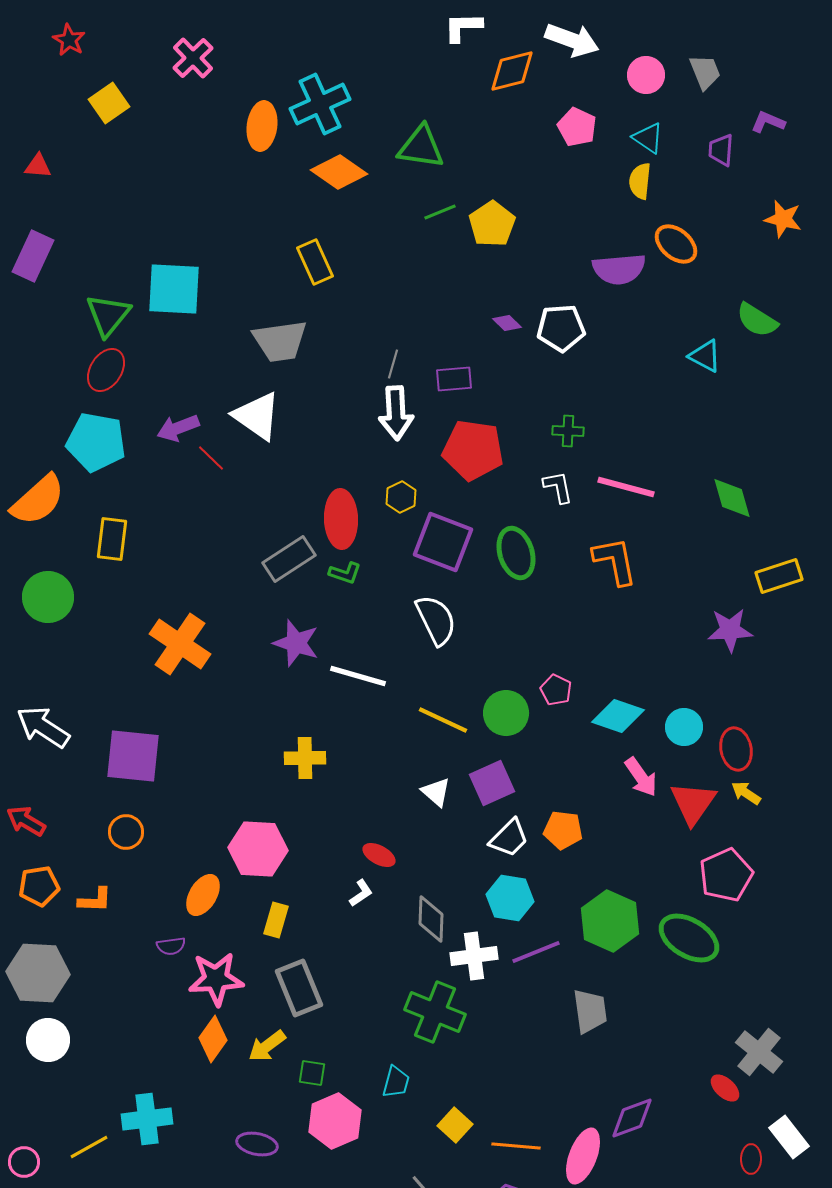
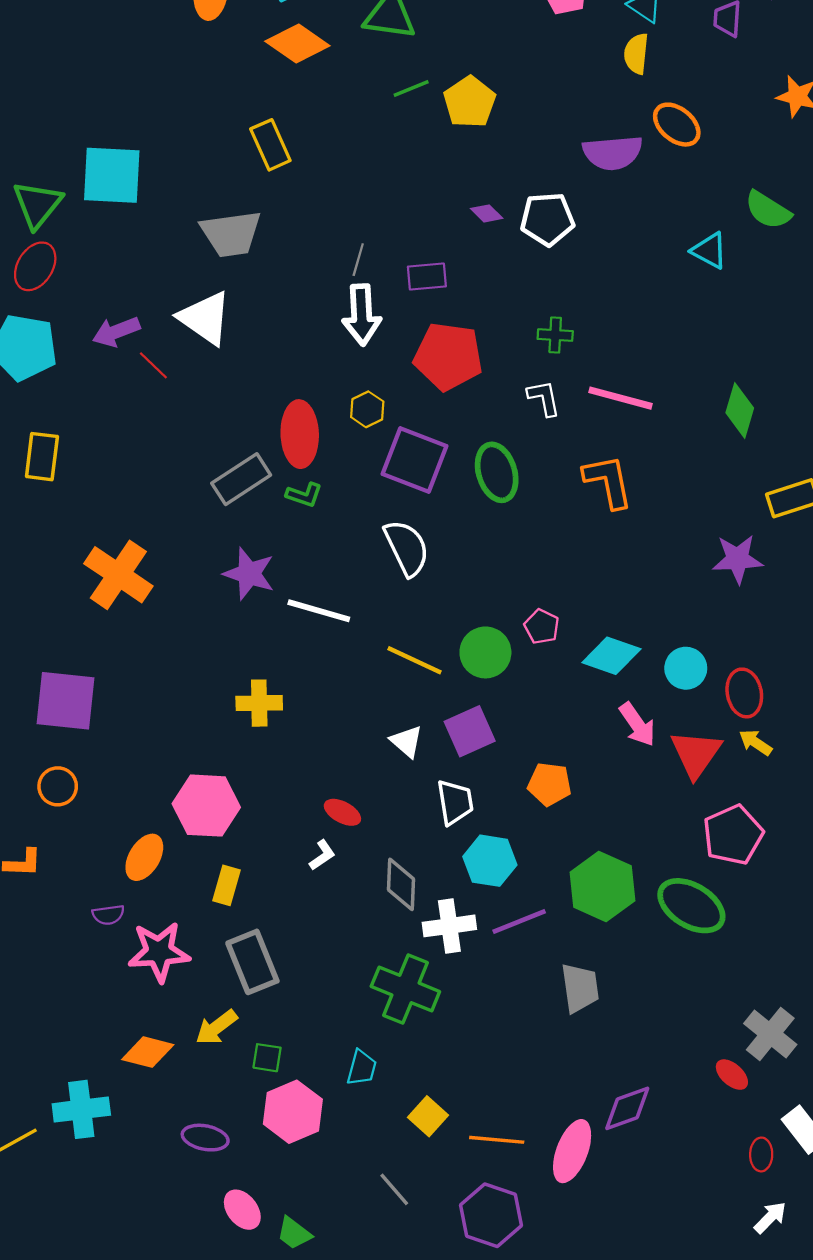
green diamond: (732, 498) -> (740, 410), turned 33
white trapezoid: (509, 838) -> (455, 802), moved, turned -54
orange diamond: (213, 1039) -> (148, 1052), moved, turned 69

